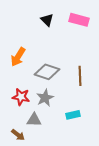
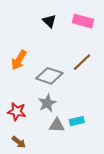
brown line: (80, 76) -> (82, 62), moved, turned 48
red star: (21, 97) -> (17, 112), moved
gray triangle: (34, 120) -> (57, 125), moved

